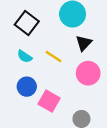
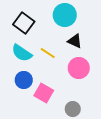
black triangle: (84, 43) -> (75, 41), turned -49
cyan semicircle: (25, 56) -> (22, 53), size x1.5

